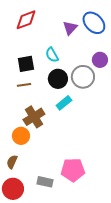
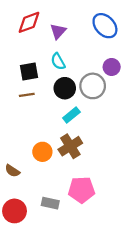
purple triangle: (70, 28) -> (58, 31), moved
brown cross: (34, 117) -> (70, 146), moved
orange circle: (21, 136) -> (42, 152), moved
brown semicircle: (12, 162) -> (12, 171), moved, turned -80

